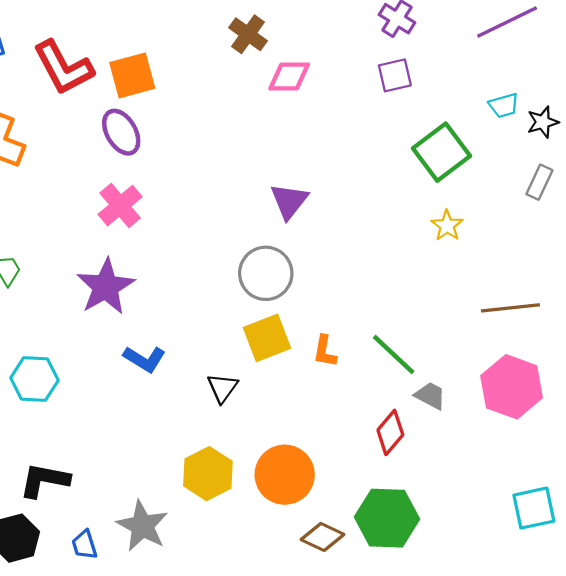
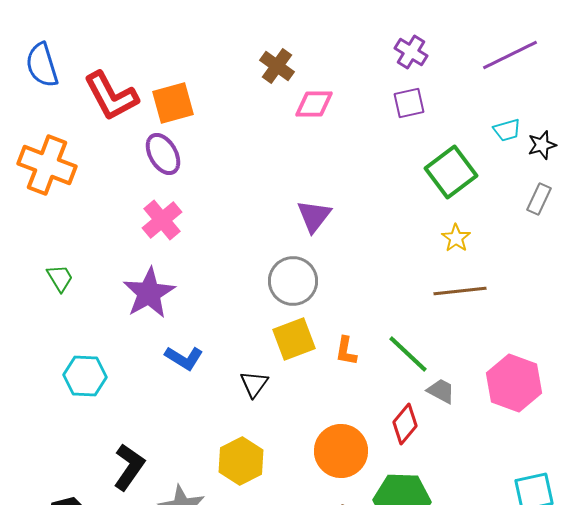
brown line: (510, 308) -> (460, 291), moved
orange circle: (285, 475) -> (341, 451), moved
black L-shape: (44, 480) -> (129, 467), moved, turned 114

